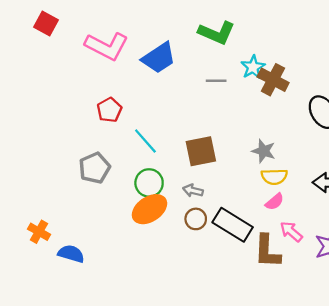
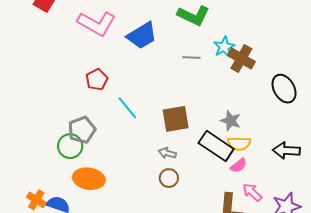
green circle: (149, 183) -> (70, 146), moved
orange ellipse: (149, 209) -> (89, 179), moved, turned 40
black rectangle: (233, 225) -> (216, 146), moved
orange cross: (39, 232) -> (36, 200), moved

